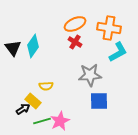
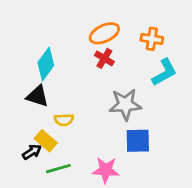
orange cross: (109, 28) -> (152, 39), size x0.7
black triangle: (13, 48) -> (37, 96), moved, turned -36
pink star: (60, 121) -> (106, 170), moved, turned 30

